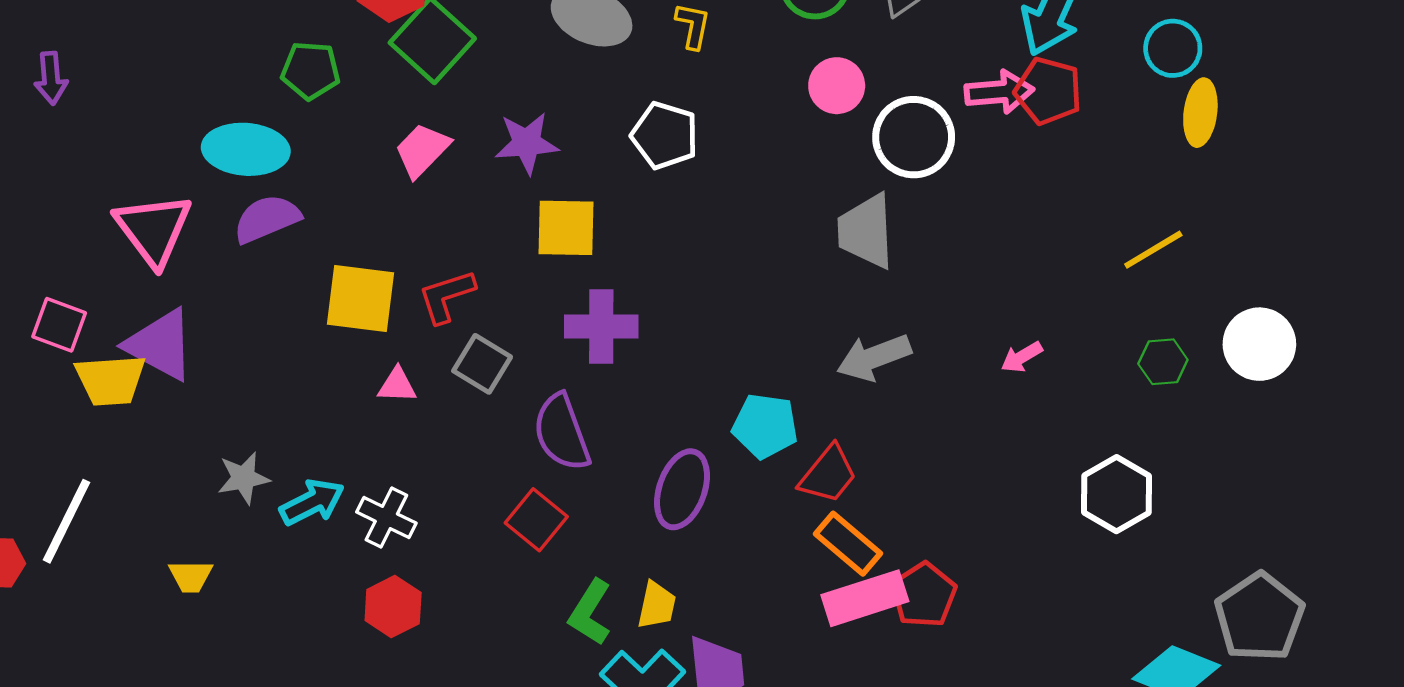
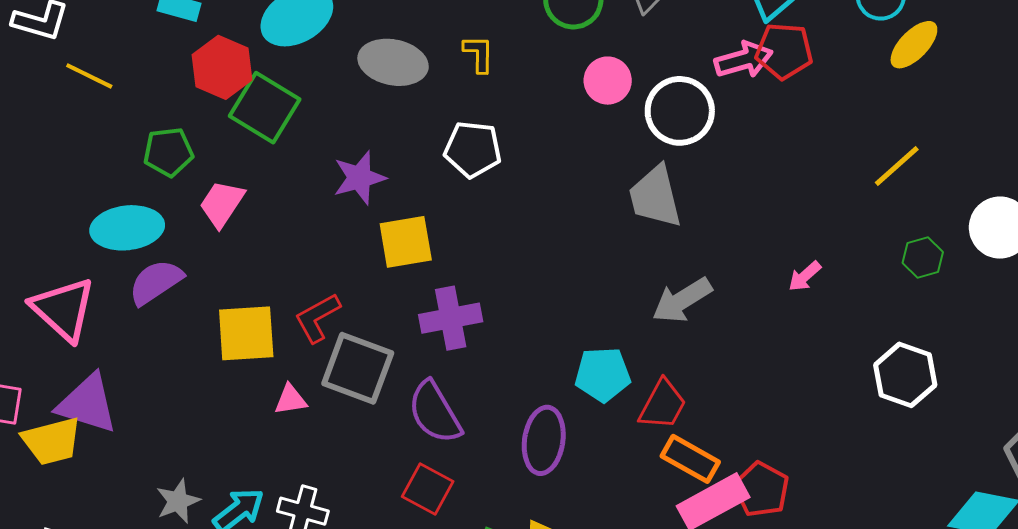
yellow ellipse: (1200, 113) -> (914, 45), turned 48
pink trapezoid: (422, 150) -> (222, 204), moved
gray square: (482, 364) -> (358, 368), size x1.5

